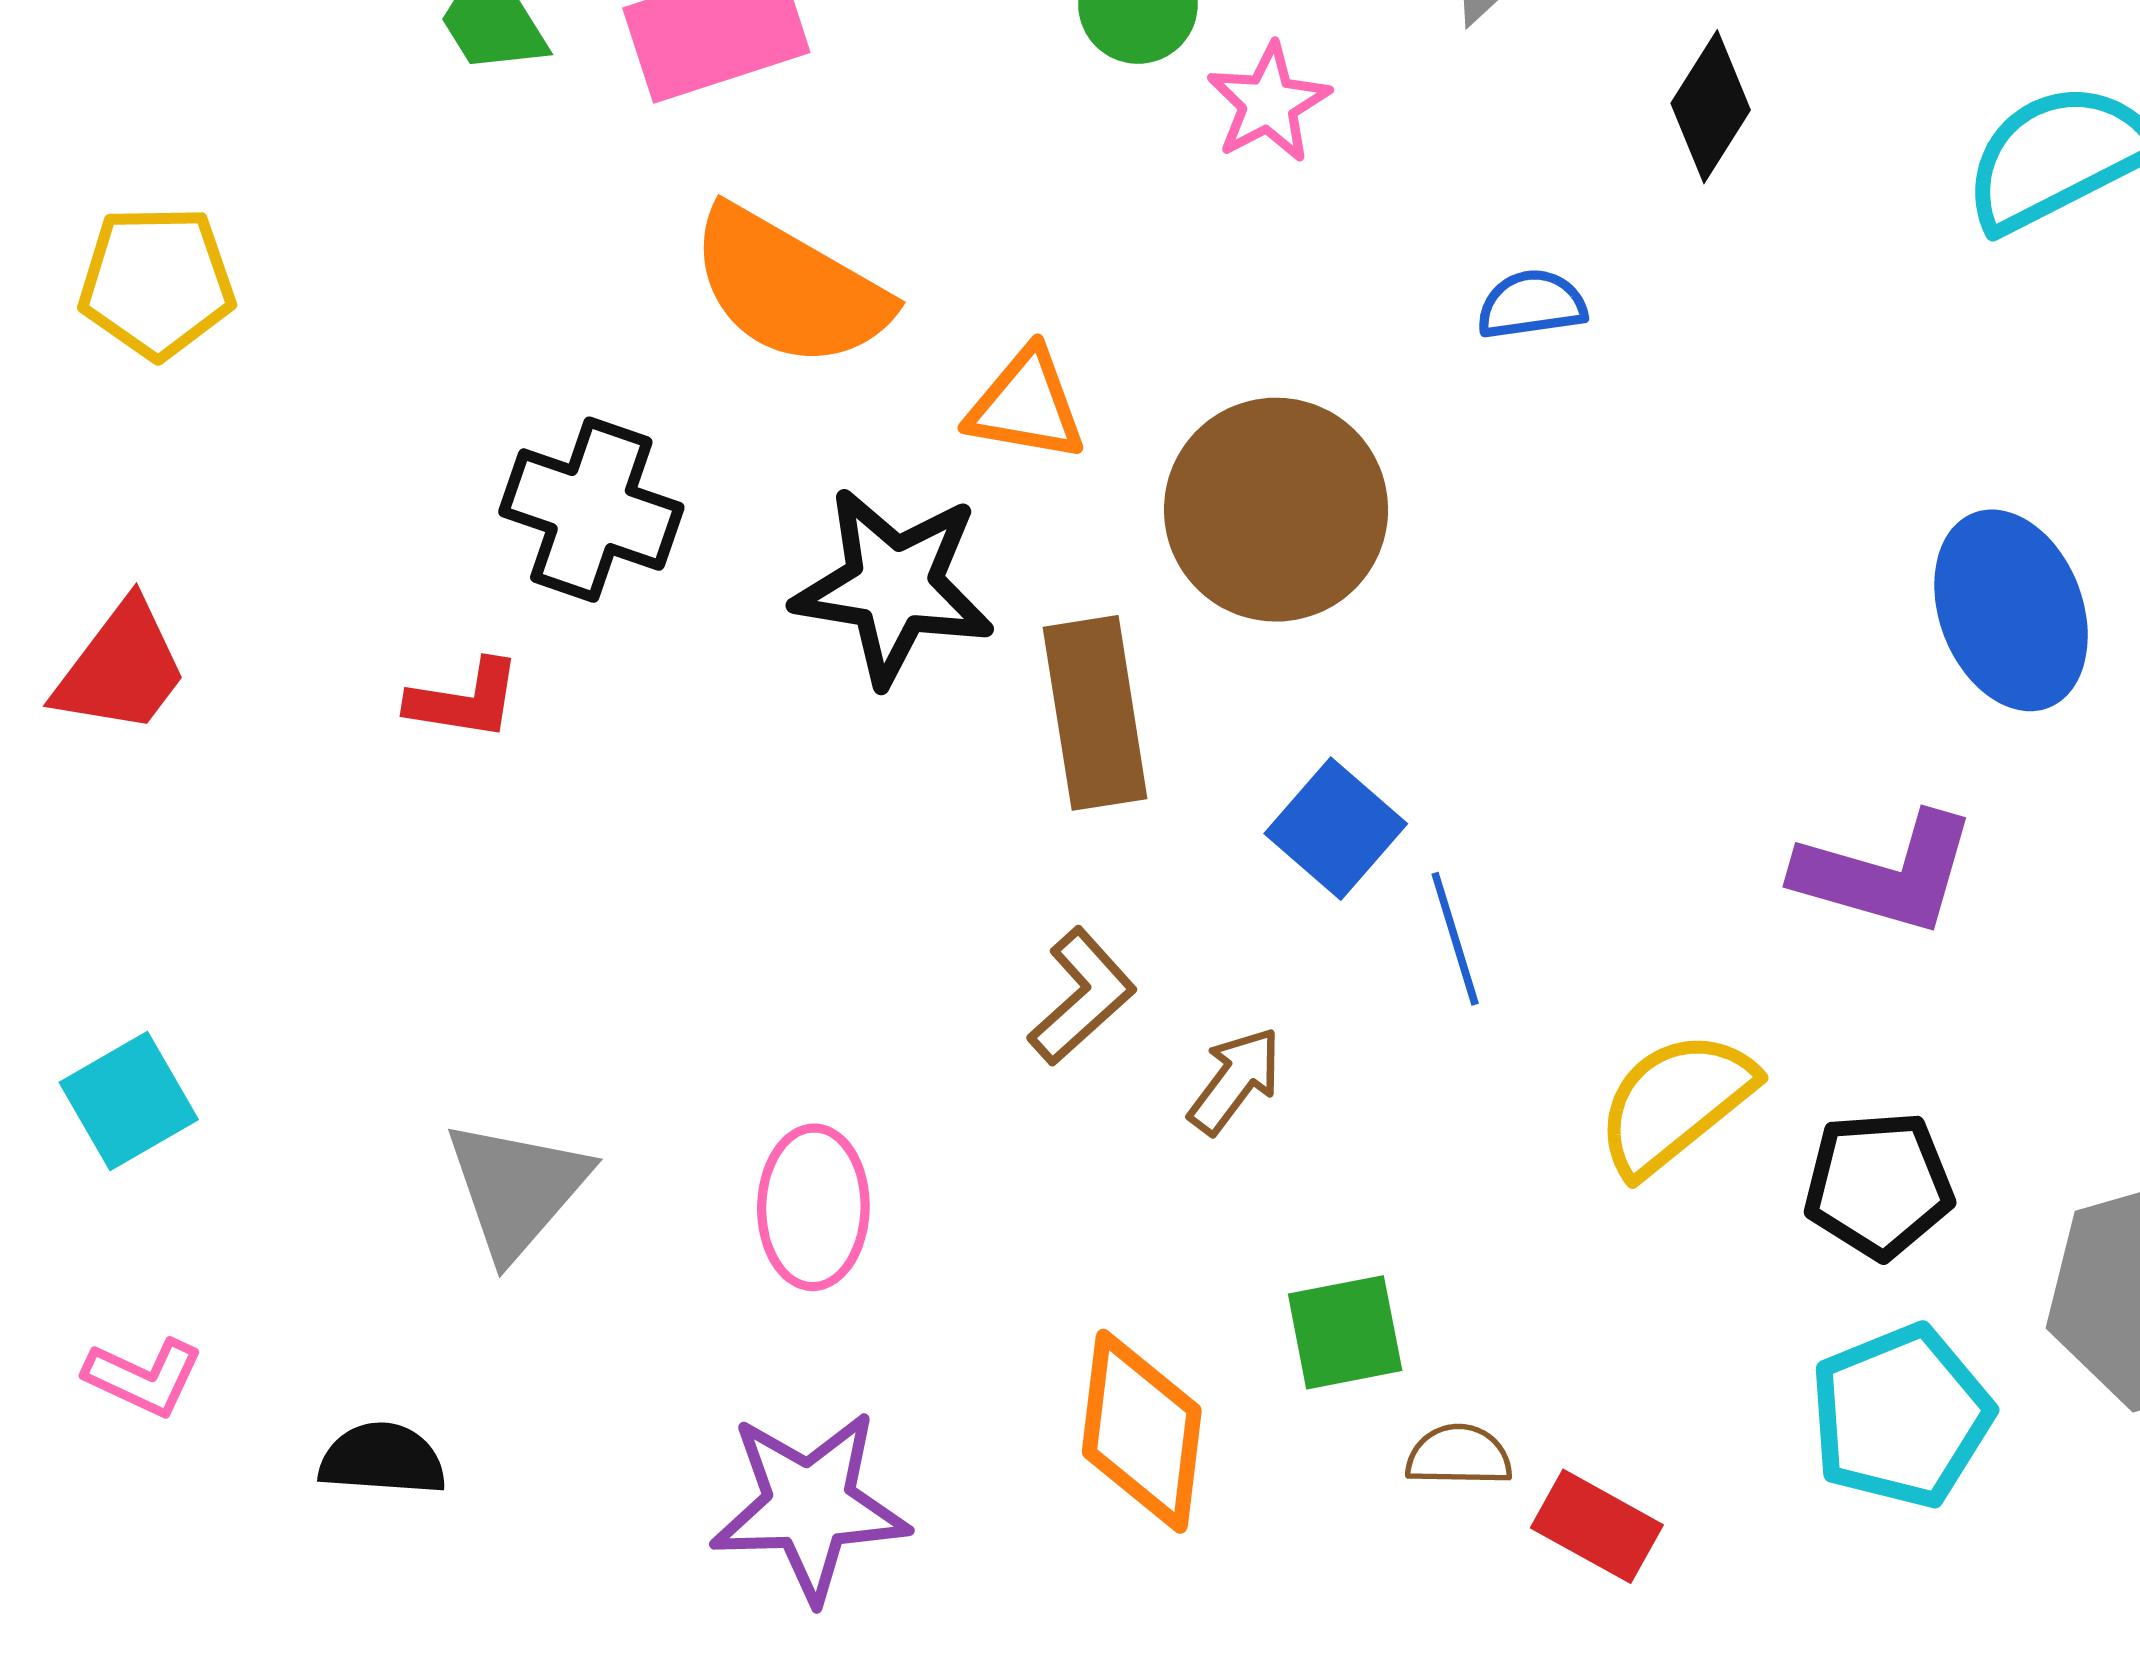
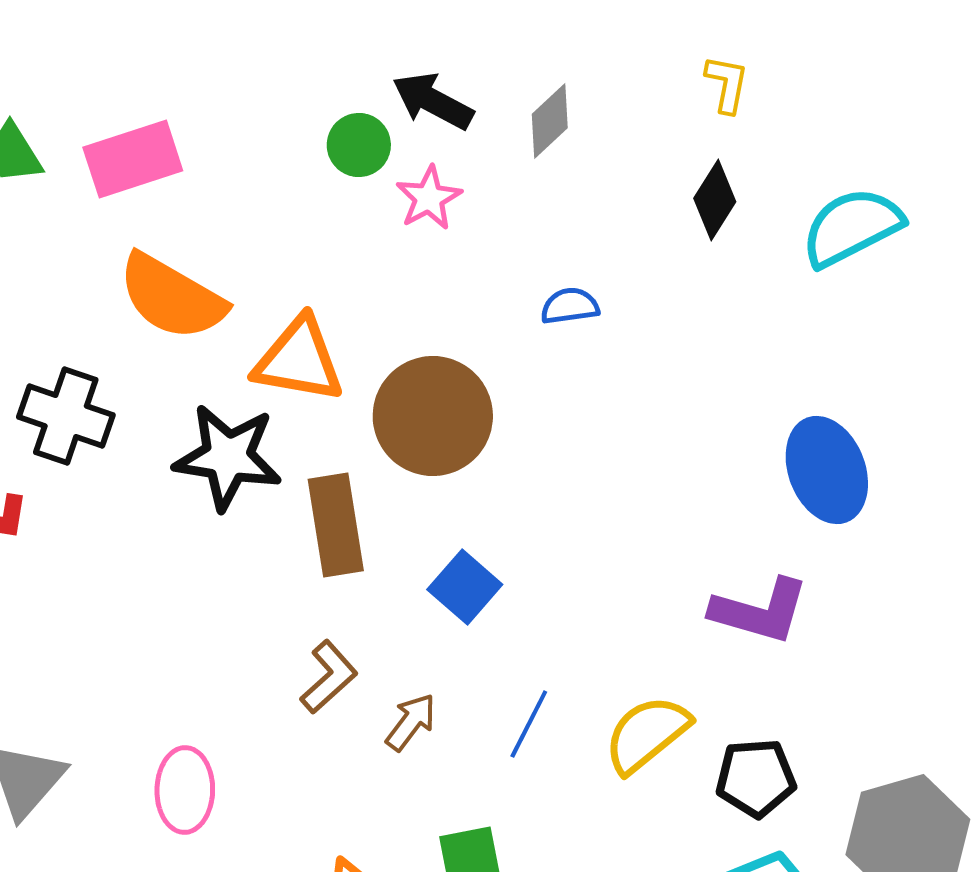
black diamond: (1711, 107) -> (715, 200), moved
orange triangle: (1026, 405) -> (299, 360), size x1.4
blue line: (1455, 939) -> (529, 724), moved, turned 44

